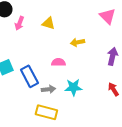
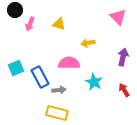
pink semicircle: (58, 62) -> (69, 63), size x1.5
cyan star: (73, 87) -> (94, 82), moved, turned 30

